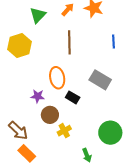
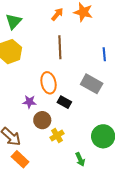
green triangle: (38, 15) -> (14, 21), moved
blue line: (113, 42) -> (104, 54), moved

